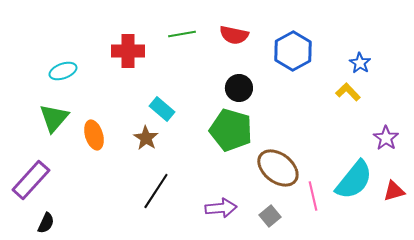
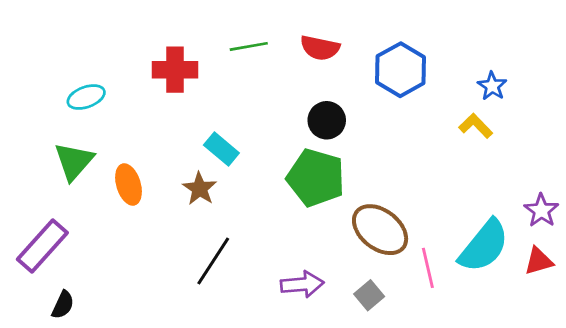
purple star: (386, 138) -> (541, 210), moved

